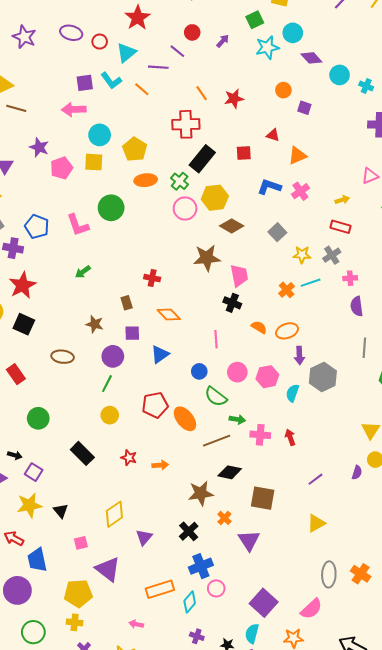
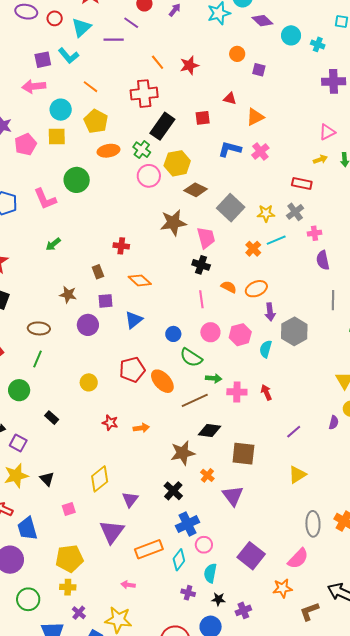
orange line: (142, 89) -> (90, 87), moved
yellow arrow: (342, 200) -> (320, 159), moved
gray square: (277, 232) -> (231, 208), moved, size x1.5
pink line: (216, 339) -> (201, 299), moved
green line: (107, 384) -> (38, 359), moved
black rectangle: (82, 453) -> (52, 418), moved, size x0.6
purple triangle: (108, 569) -> (112, 532), moved, turned 32
cyan semicircle: (252, 634) -> (210, 573), moved

